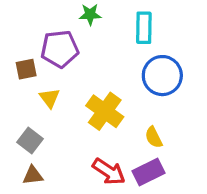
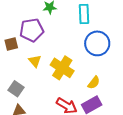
yellow triangle: (50, 98) -> (35, 61), moved
yellow semicircle: (154, 137) -> (94, 83), turned -112

